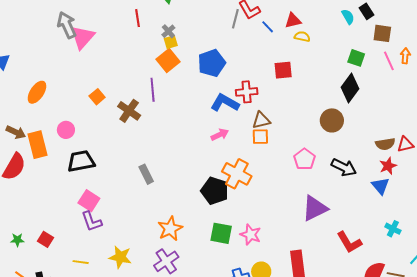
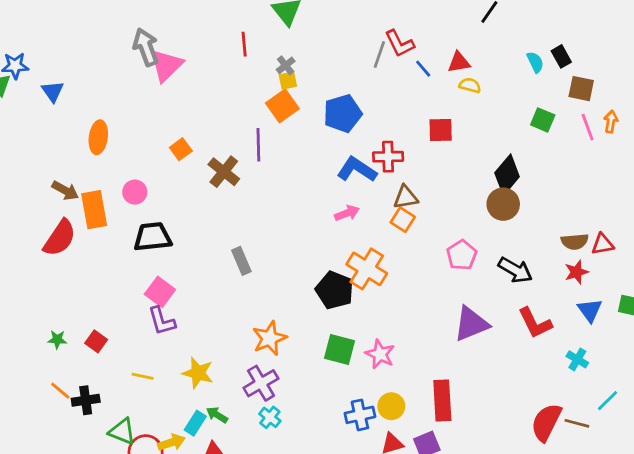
black diamond: (350, 88) -> (507, 175), moved
orange ellipse: (37, 92) -> (98, 137), turned -30
orange square: (260, 137) -> (403, 220), turned 30
blue triangle: (380, 186) -> (590, 310), moved
red L-shape: (349, 242) -> (535, 323), moved

